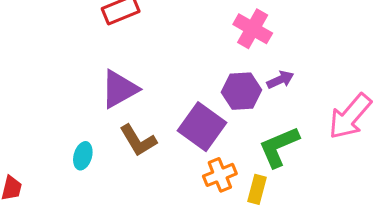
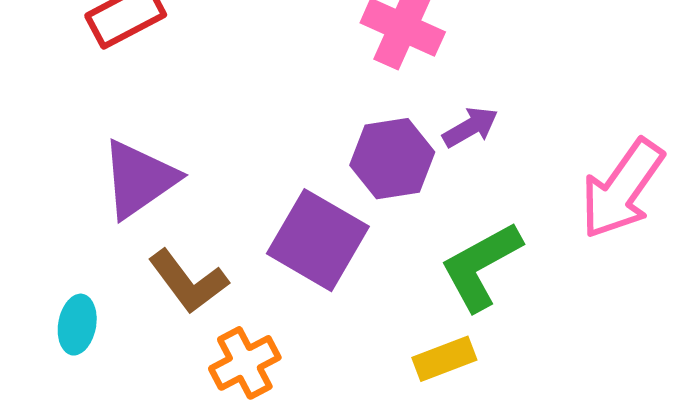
orange cross: (220, 175) -> (245, 363), moved
yellow rectangle: (257, 189) -> (444, 359), turned 60

